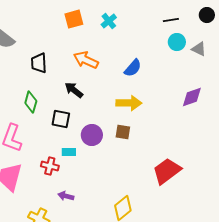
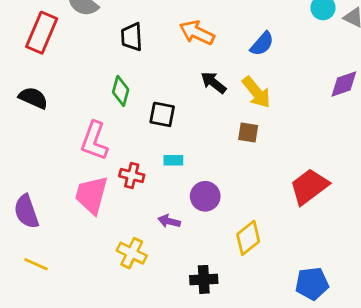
black arrow: (74, 90) -> (213, 83), moved
yellow arrow: (129, 103) -> (256, 92), turned 50
purple circle: (92, 135) -> (205, 196), moved
red cross: (50, 166) -> (132, 175), moved

